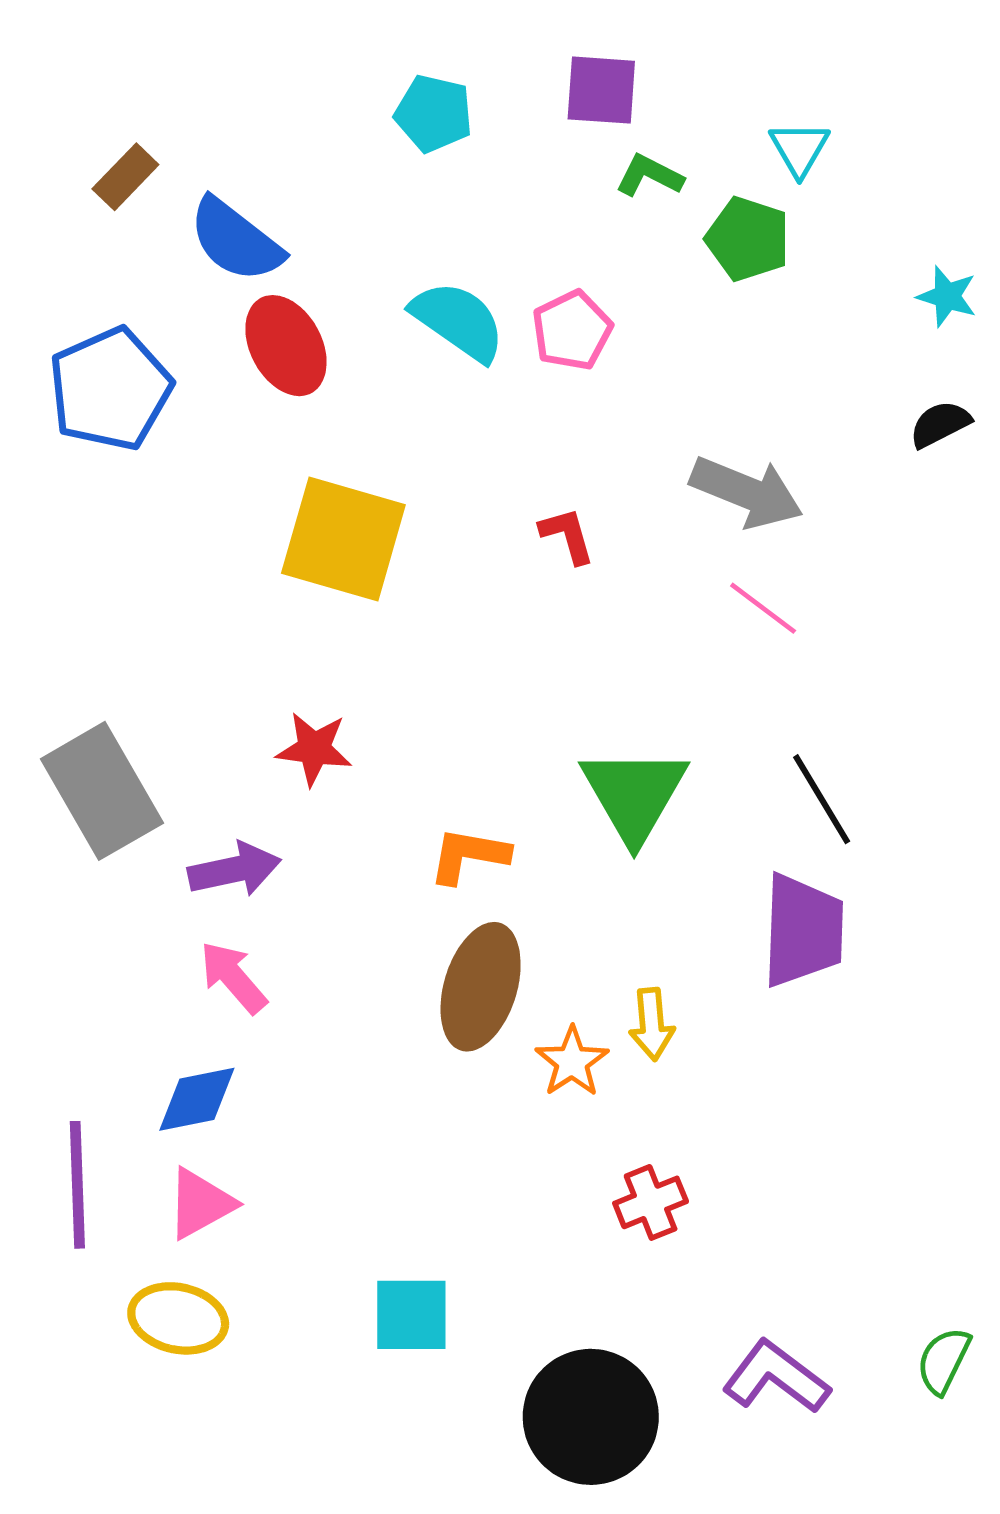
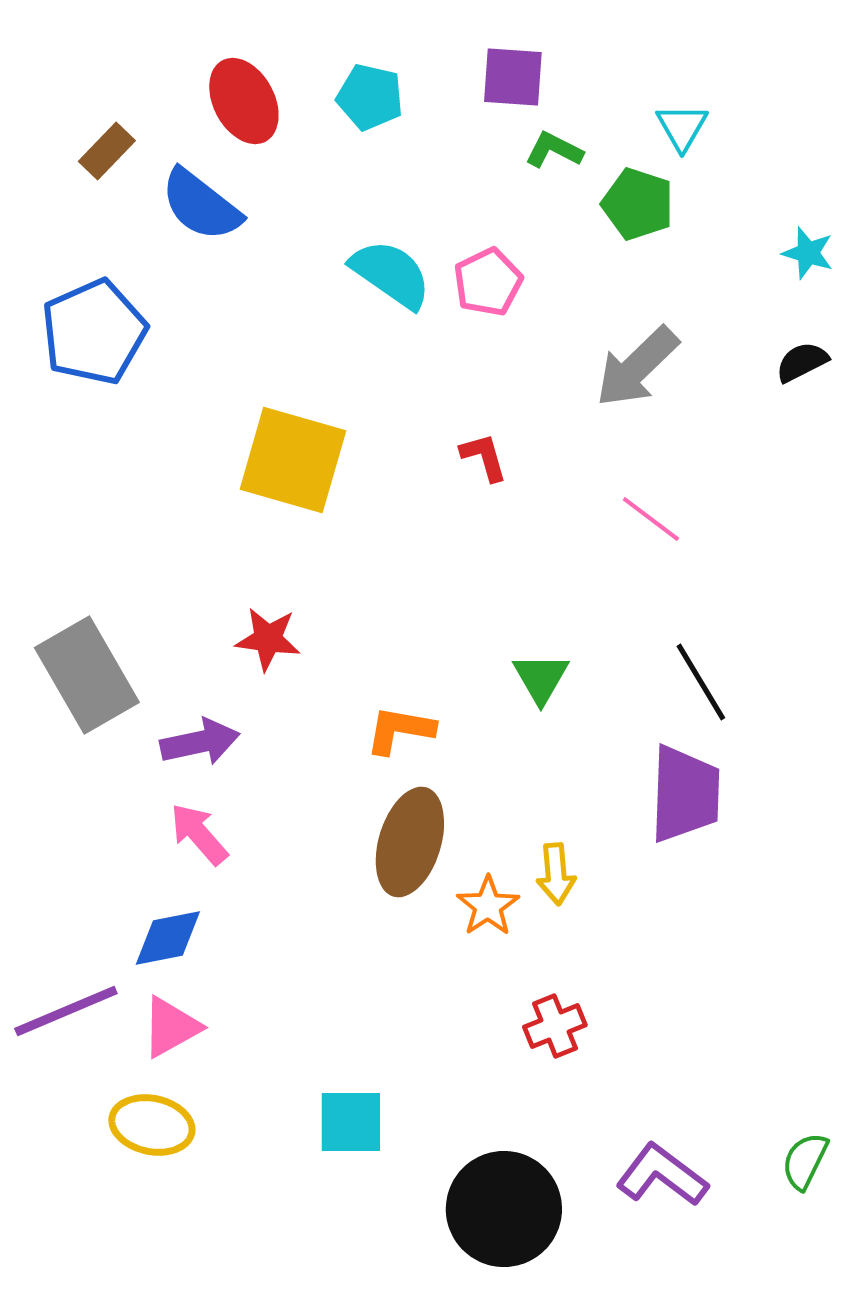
red ellipse: (286, 346) -> (244, 101), moved
gray arrow: (747, 492) -> (637, 367), moved, turned 114
green triangle: (634, 795) -> (541, 678), size x0.6
purple line: (77, 1185) -> (66, 1011), turned 69

